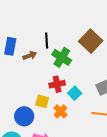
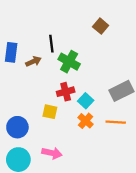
brown square: (91, 41) -> (101, 26), moved, size x0.6
orange cross: (60, 111) -> (86, 121), moved
blue circle: (24, 116) -> (17, 127), moved

